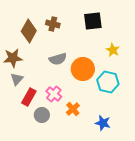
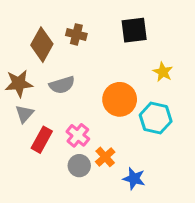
gray semicircle: (58, 59) -> (62, 85), moved
gray circle: (42, 115) -> (79, 166), moved
blue star: (103, 123) -> (134, 179), moved

